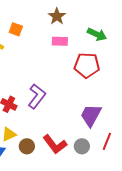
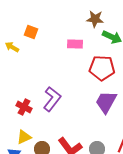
brown star: (57, 16) -> (95, 19), moved, turned -30
purple trapezoid: (91, 115) -> (106, 102), moved

